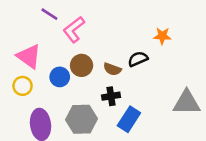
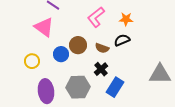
pink L-shape: (74, 29) -> (96, 17), moved
orange star: (162, 36) -> (126, 19), moved
pink triangle: (29, 56) -> (44, 27), moved
black cross: (111, 96) -> (101, 69), turned -32

